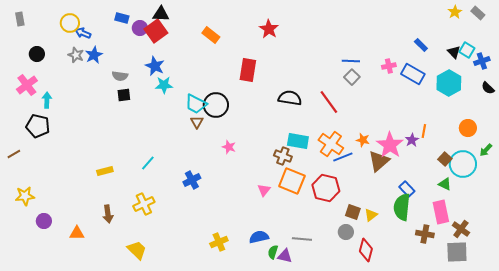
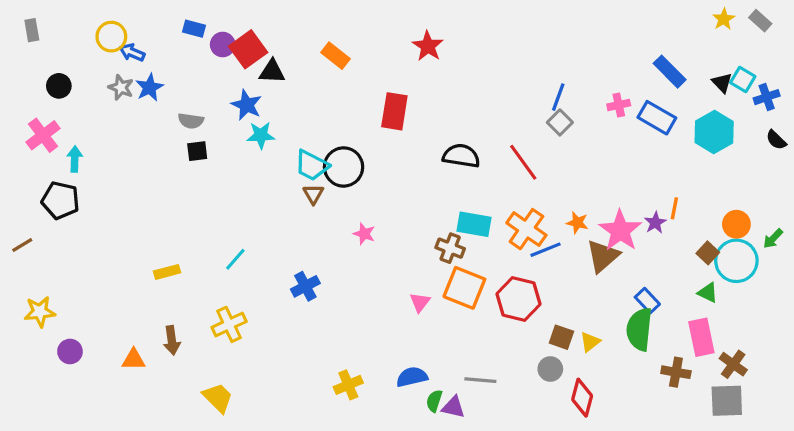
black triangle: (161, 14) -> (272, 72), moved
blue rectangle: (421, 45) -> (670, 72), size x1.5
blue line: (351, 61) -> (558, 97), turned -72
orange circle: (468, 128) -> (736, 224), moved
orange triangle: (77, 233) -> (134, 359), moved

